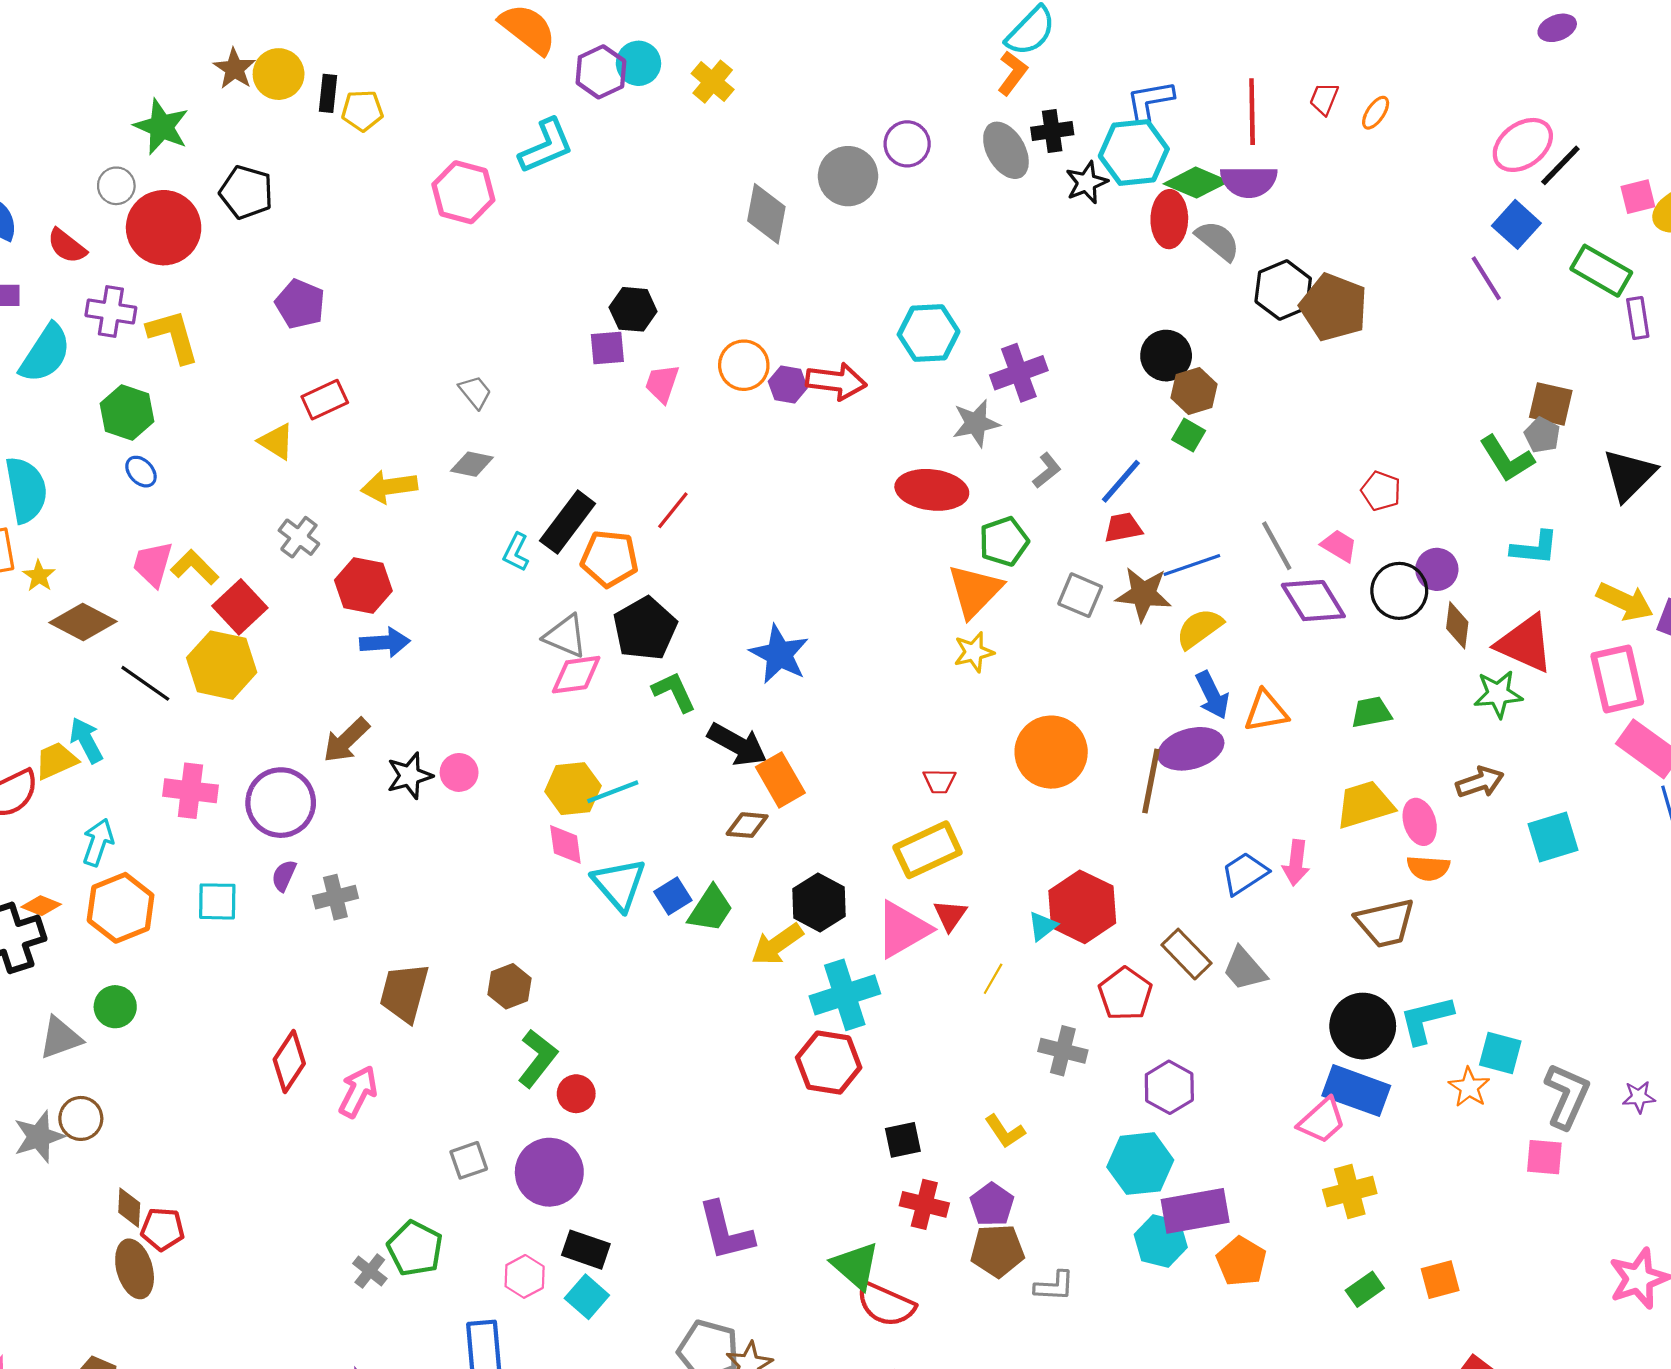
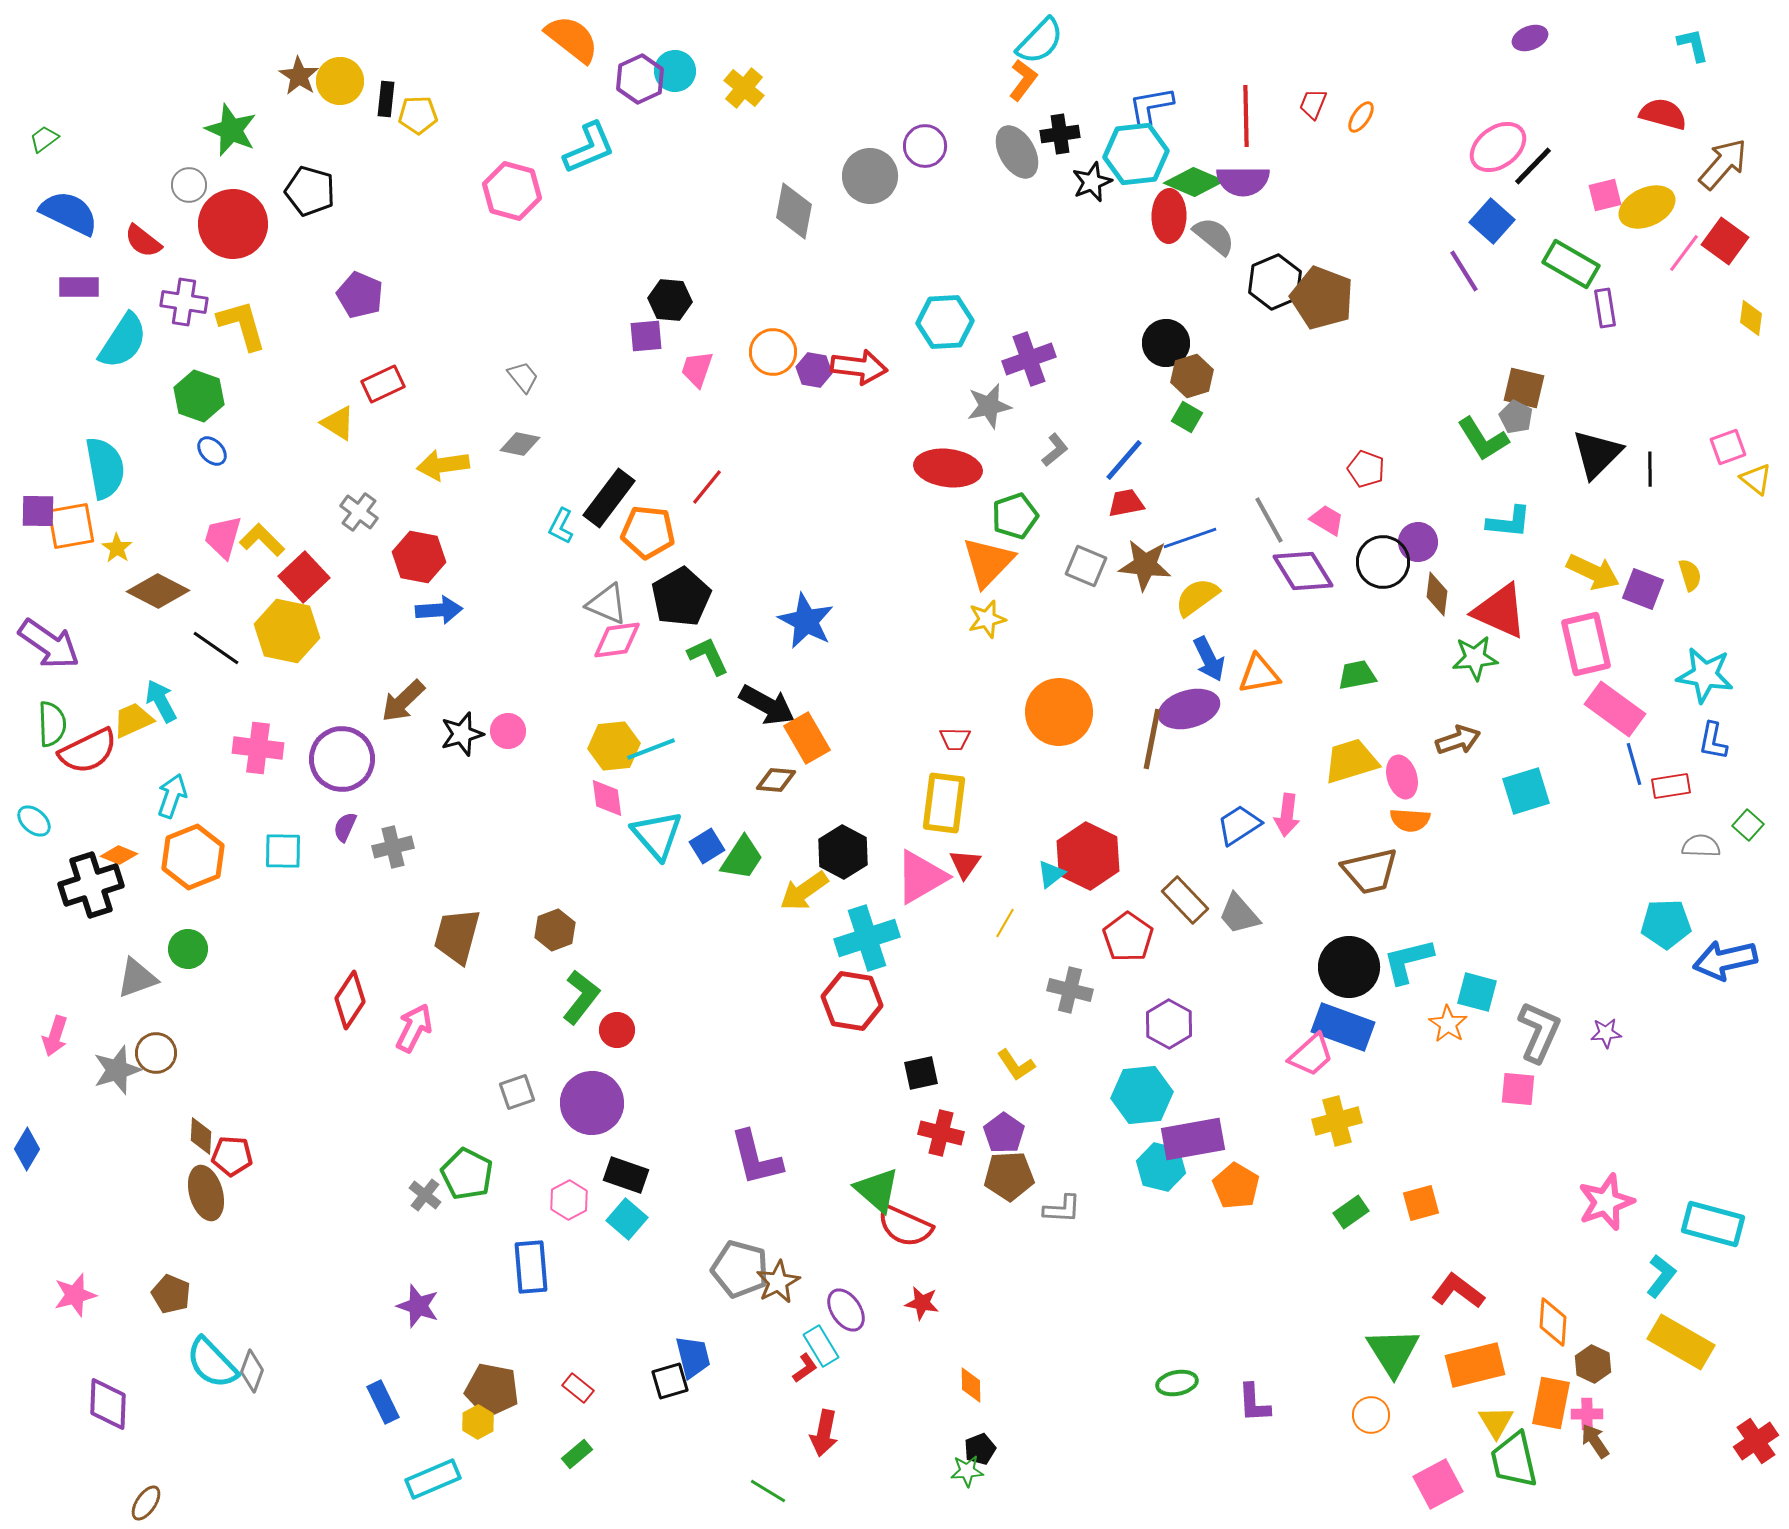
yellow rectangle: (928, 850) -> (944, 803), turned -58

